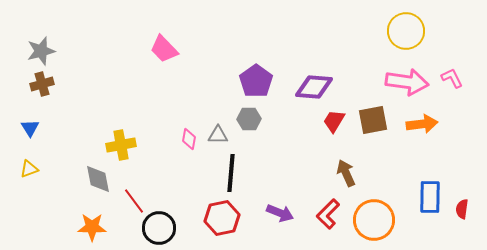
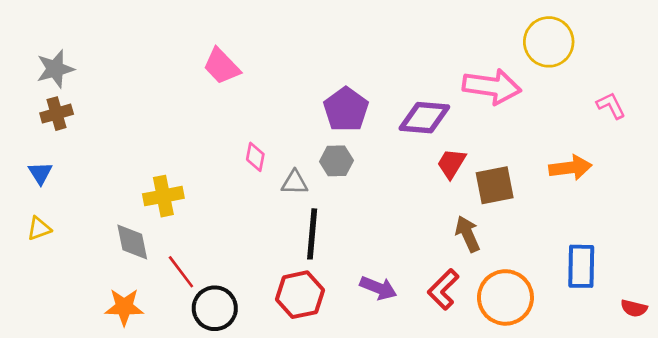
pink arrow: (407, 82) -> (492, 87), moved
brown square: (373, 120) -> (495, 185), moved
pink diamond: (189, 139) -> (255, 157), moved
red semicircle: (462, 209) -> (634, 308), moved, turned -84

